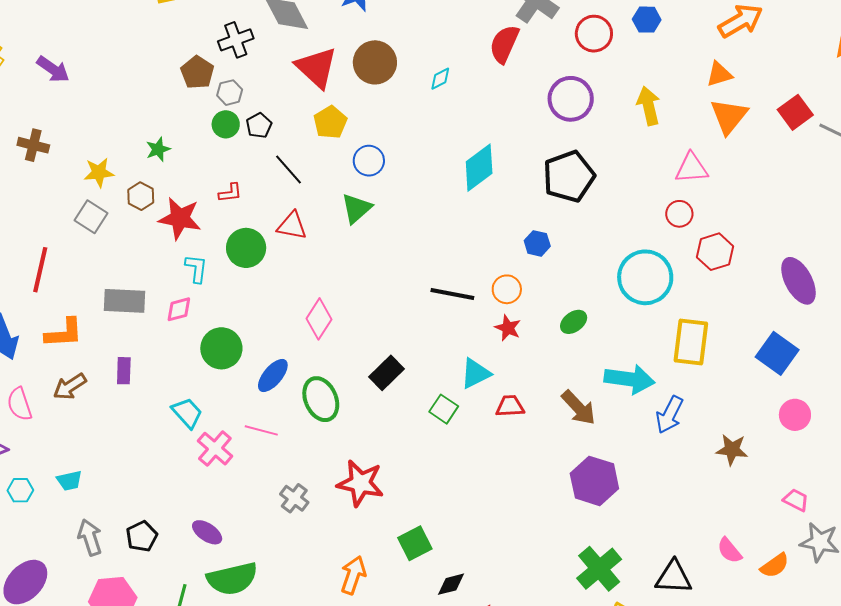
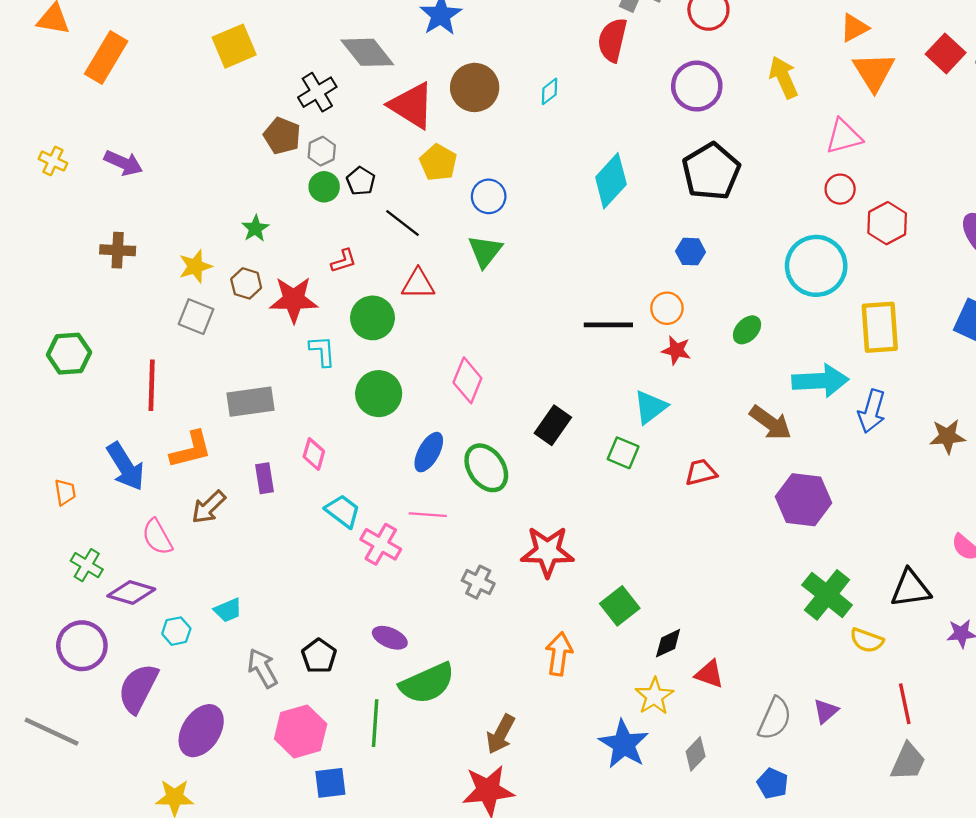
pink diamond: (179, 309) -> (314, 454), moved, turned -48
green circle: (221, 348) -> (379, 394), moved
red trapezoid: (510, 406) -> (701, 472), moved

